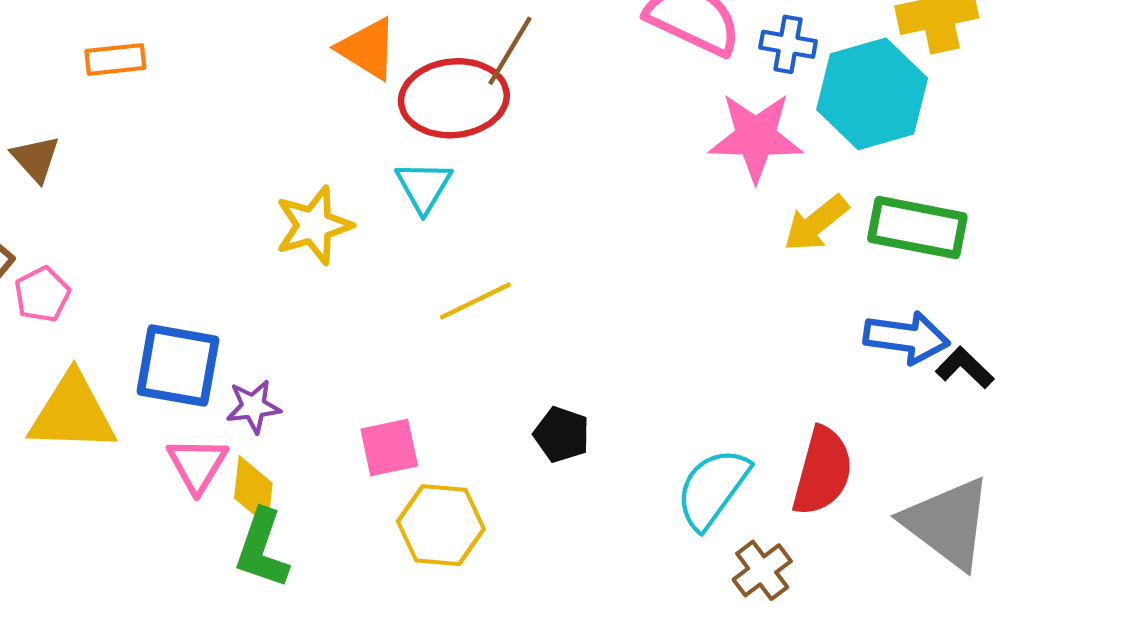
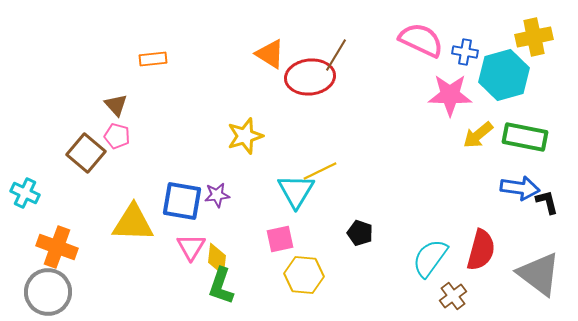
cyan triangle: (424, 187) -> (296, 191), moved, size x1.4
pink pentagon: (42, 294) -> (117, 136), moved, turned -30
black L-shape: (965, 368) -> (547, 202), turned 32
purple star: (253, 407) -> (217, 195), moved

